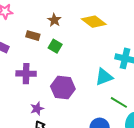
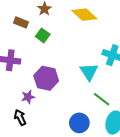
cyan triangle: (104, 77) -> (89, 72), turned -48
purple star: (37, 109) -> (28, 97), moved

